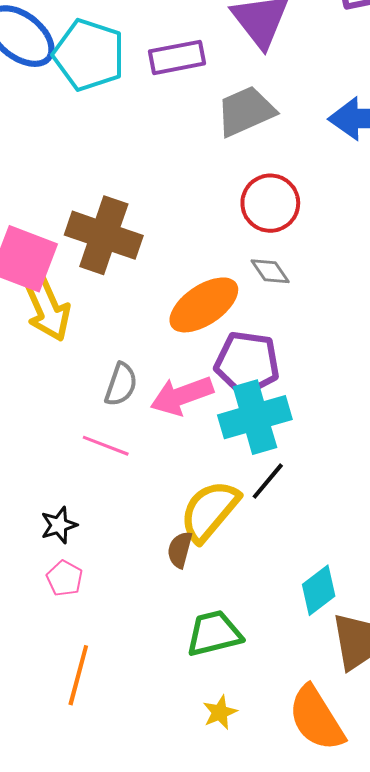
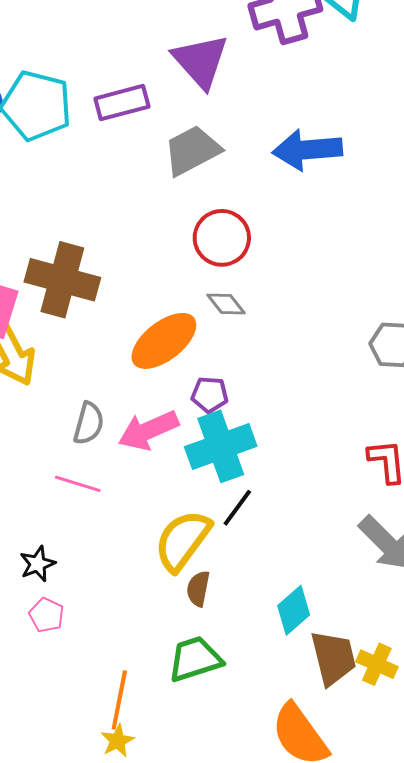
purple pentagon: (247, 363) -> (210, 395), size x0.6
brown semicircle: (180, 550) -> (198, 589), moved
orange line: (78, 675) -> (119, 700), moved
yellow star: (220, 712) -> (118, 741), moved

